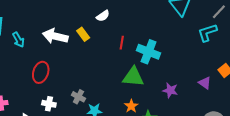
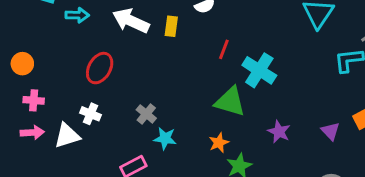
yellow rectangle: (83, 34) -> (171, 26), turned 32
cyan arrow: (18, 40) -> (77, 15), turned -70
white cross: (49, 104) -> (91, 114), moved

